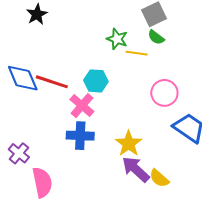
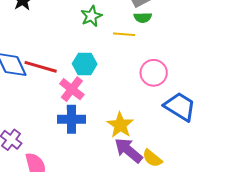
green semicircle: (156, 37) -> (143, 18), turned -36
green star: (117, 39) -> (91, 16), moved, turned 30

